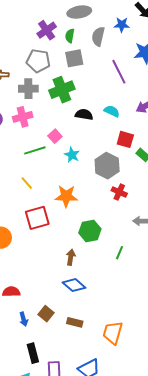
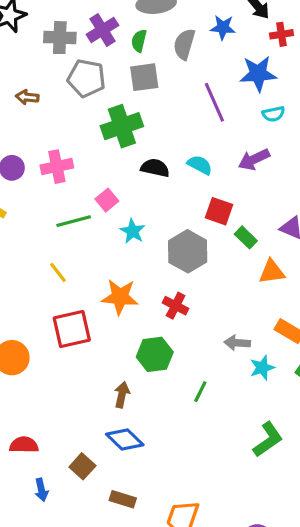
gray cross: (28, 89) -> (60, 38), moved
red cross: (119, 192) -> (176, 306), moved
brown square: (46, 314) -> (82, 466), moved

